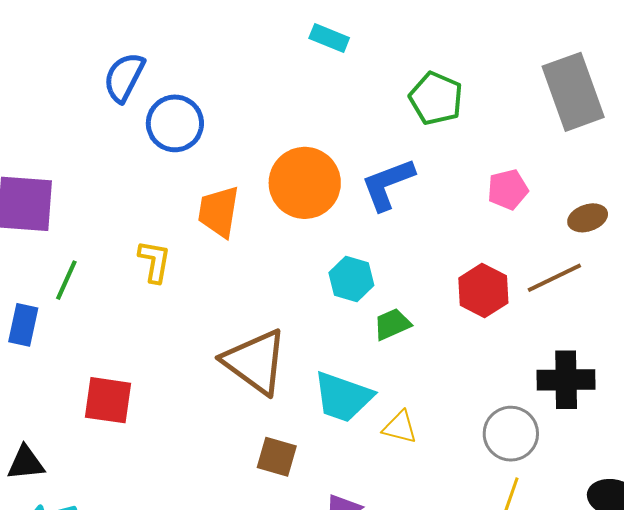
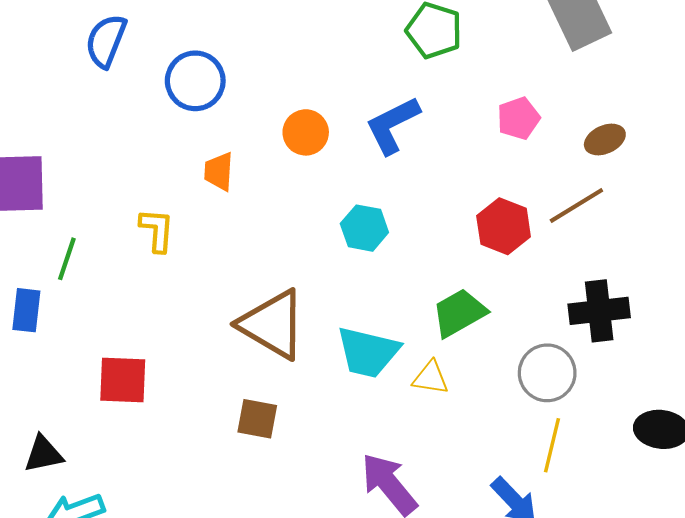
blue circle: (175, 123) -> (195, 81), moved
orange circle: (305, 183) -> (306, 132), size x0.6
orange trapezoid: (219, 212) -> (219, 171), size x0.7
green trapezoid: (392, 324) -> (459, 313), moved, size x1.4
brown square: (277, 457) -> (257, 419), moved

